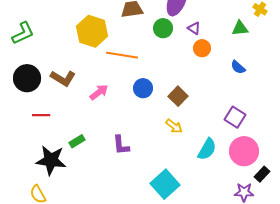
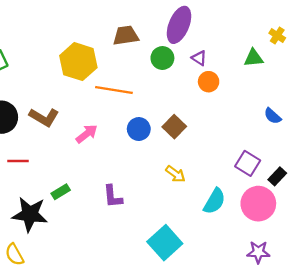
blue semicircle: (238, 67) -> (273, 116), moved
brown square: (178, 96) -> (174, 127), moved
black rectangle: (262, 174) -> (277, 176), moved

